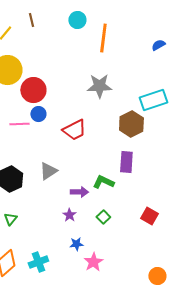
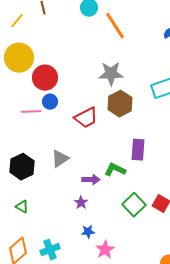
orange line: (103, 38) -> (115, 26), turned -40
brown hexagon: (131, 124) -> (120, 104), moved
green square: (103, 217) -> (134, 205), moved, size x1.6
green triangle: (10, 219) -> (22, 207), turned -40

